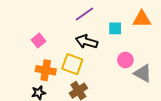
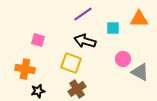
pink square: (39, 41) -> (38, 40), turned -32
orange cross: (46, 70) -> (25, 69), moved

